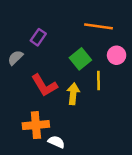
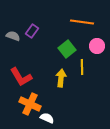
gray semicircle: (15, 58) -> (13, 36), moved, turned 64
red L-shape: (44, 85) -> (21, 77), moved
orange cross: (36, 125) -> (30, 104), turned 30

